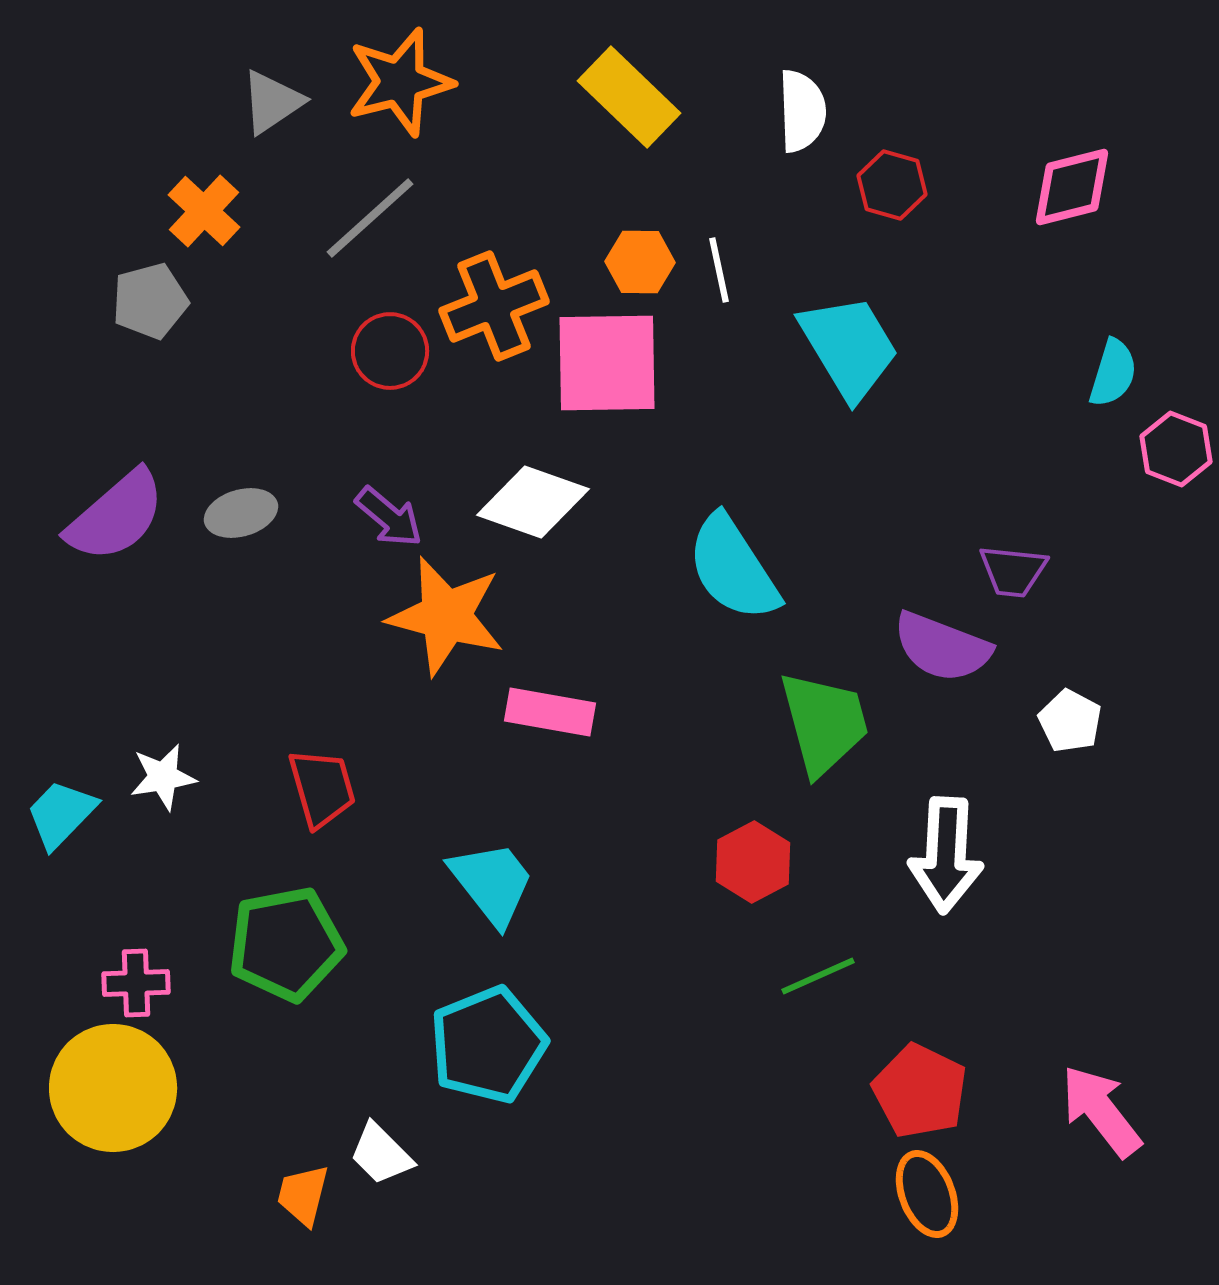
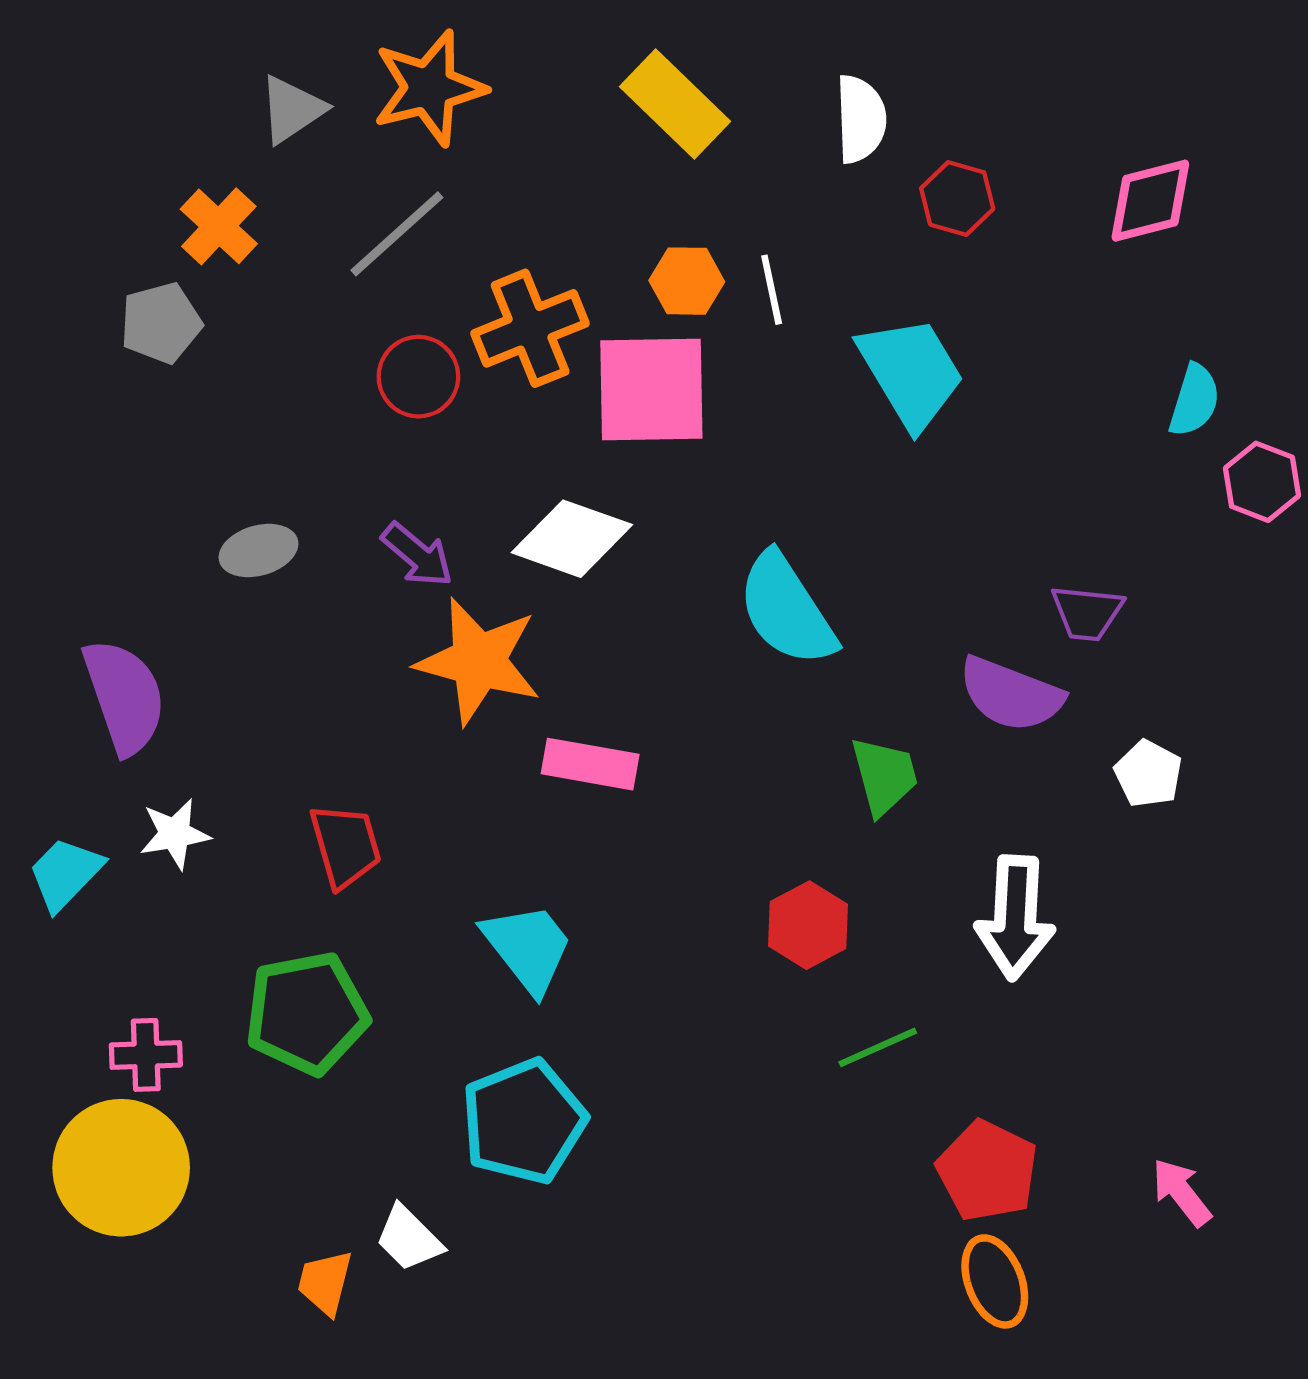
purple semicircle: (116, 516) -> (124, 696), moved, turned -68
green trapezoid: (824, 723) -> (884, 776), size x0.7
pink arrow: (1101, 1111) -> (1182, 1192), size x0.7

